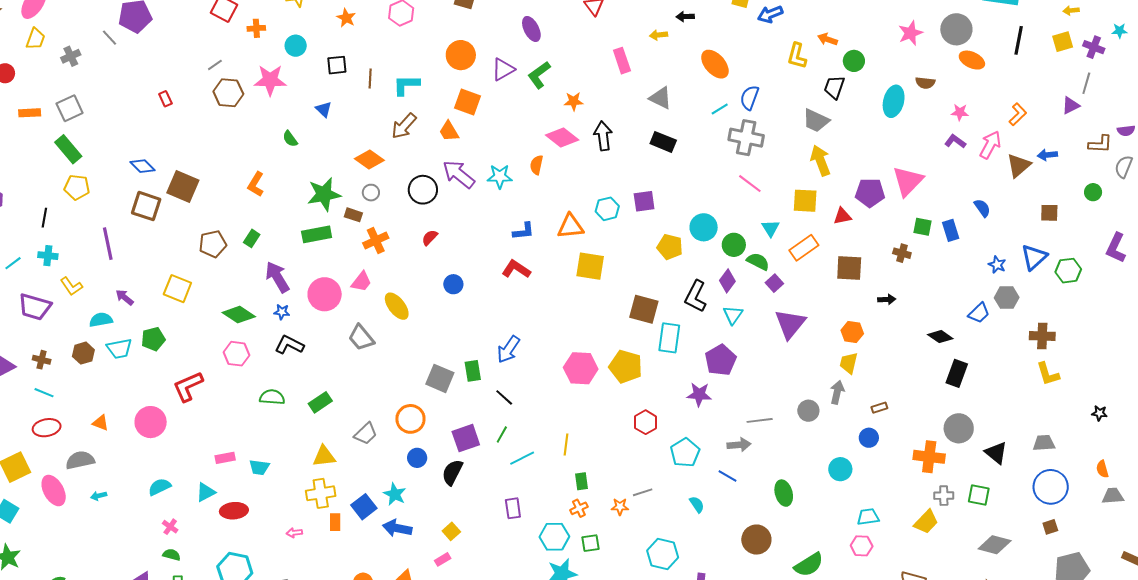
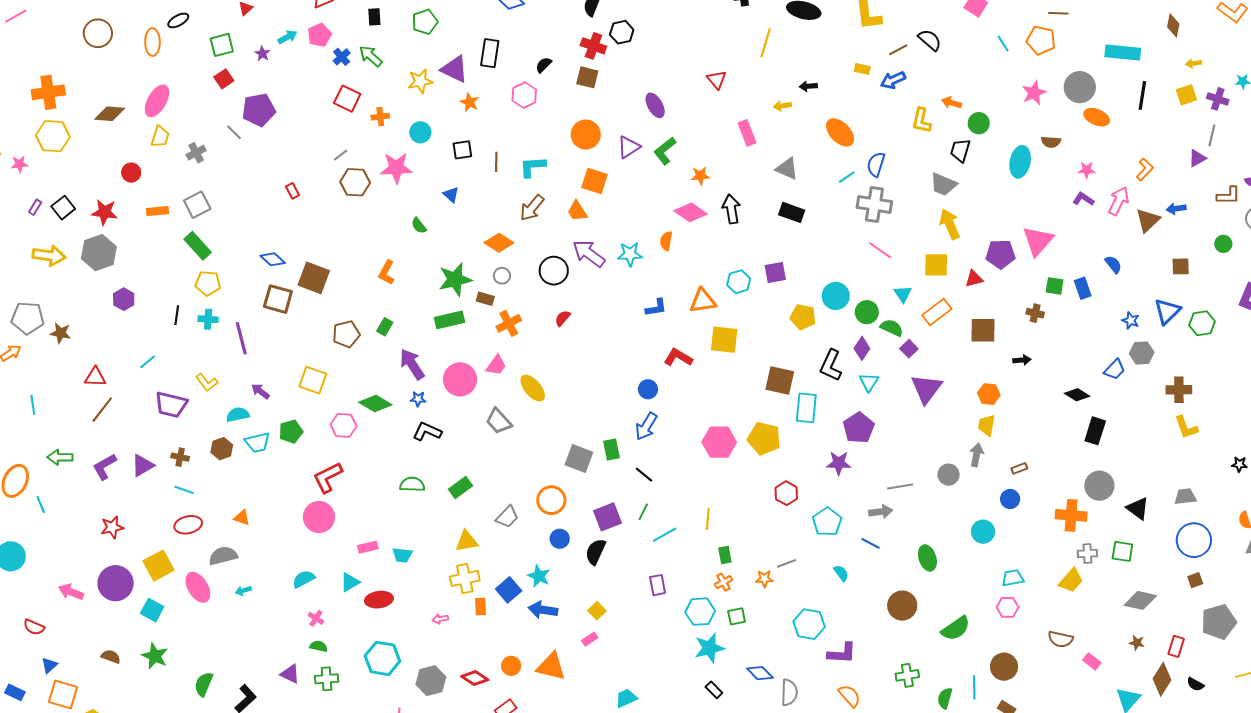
cyan cross: (48, 256) -> (208, 319), moved
red L-shape: (516, 269) -> (678, 357), moved
blue circle: (453, 284) -> (648, 389), moved
pink hexagon: (236, 354) -> (344, 425), moved
pink circle: (151, 422) -> (319, 517), moved

